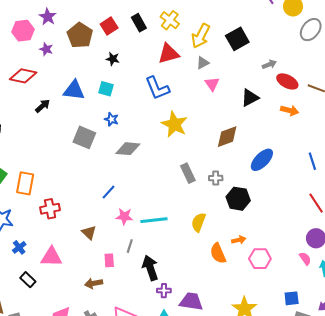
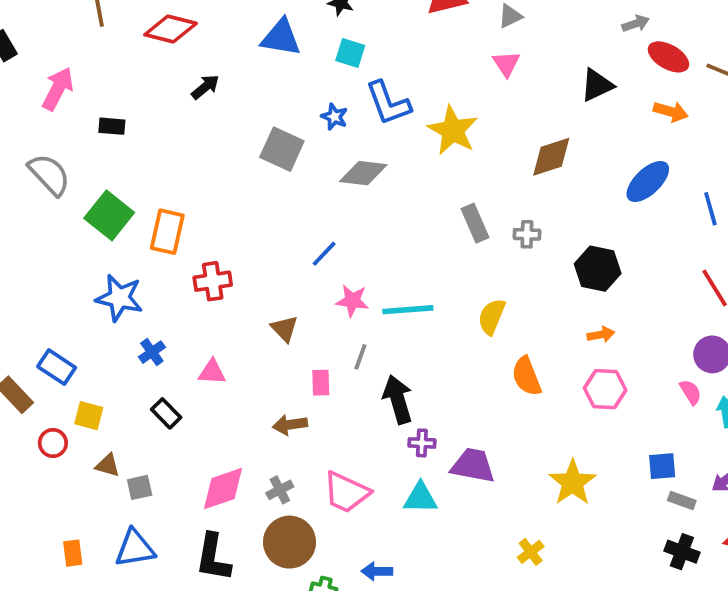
pink triangle: (212, 84) -> (506, 64), moved
blue L-shape: (157, 88) -> (388, 103), moved
cyan square: (106, 89) -> (350, 53), moved
blue triangle: (74, 90) -> (281, 38), moved
blue ellipse: (262, 160) -> (648, 181), moved
black hexagon: (238, 199) -> (598, 269), moved
orange arrow: (239, 240) -> (601, 335), moved
pink triangle: (51, 257) -> (212, 372), size x0.7

